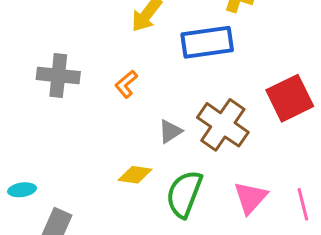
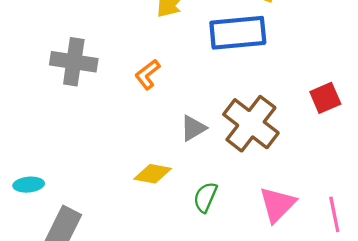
red square: (290, 98) -> (325, 98), size x0.6
green semicircle: (184, 194) -> (205, 197), size x0.6

